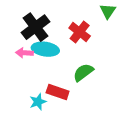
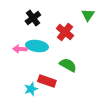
black cross: (36, 27) -> (33, 18), moved, size x0.7
green semicircle: (83, 72) -> (68, 65), turned 66

